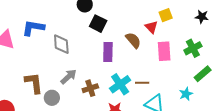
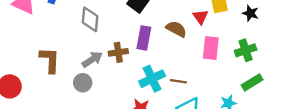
black star: (202, 17) -> (250, 13), moved
brown semicircle: (133, 40) -> (176, 29), turned -30
brown cross: (90, 88) -> (118, 52), moved
gray circle: (52, 98) -> (83, 83), moved

